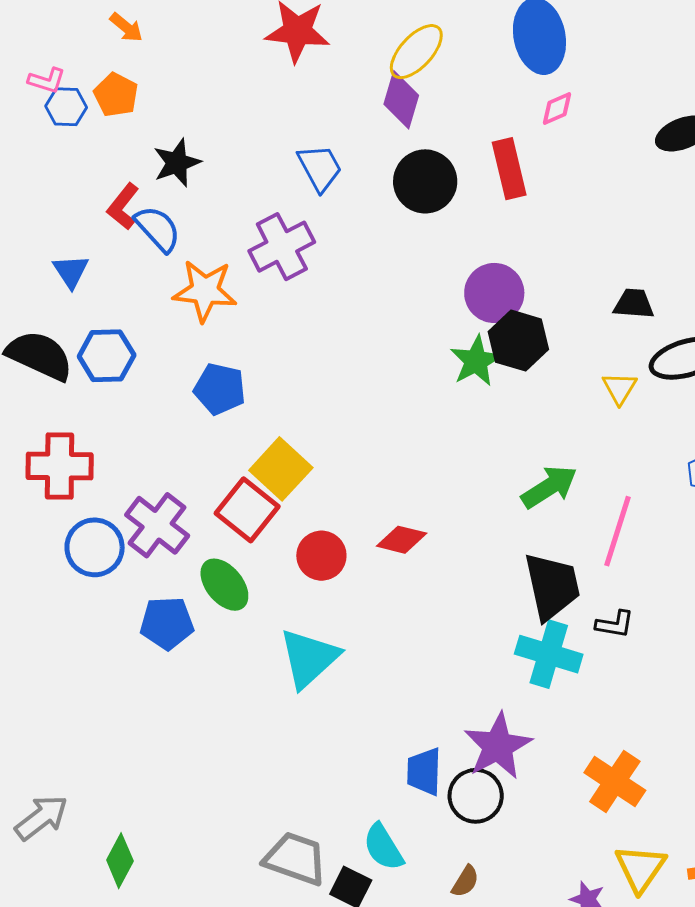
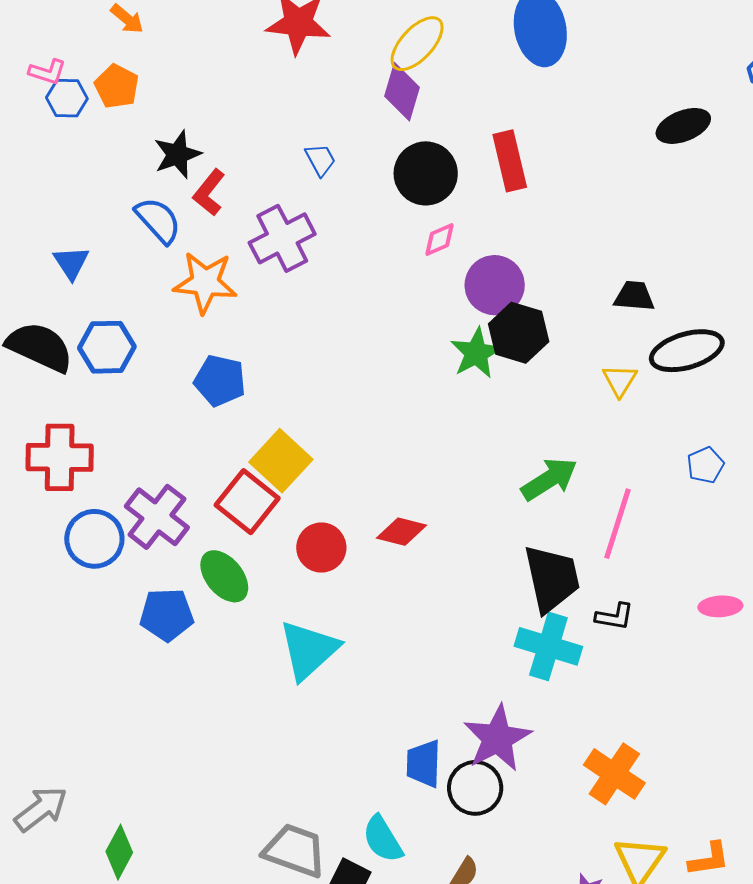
pink diamond: (557, 109) -> (439, 239), moved
blue trapezoid: (320, 168) -> (320, 160), size x0.7
red L-shape: (123, 206) -> (209, 193), moved

